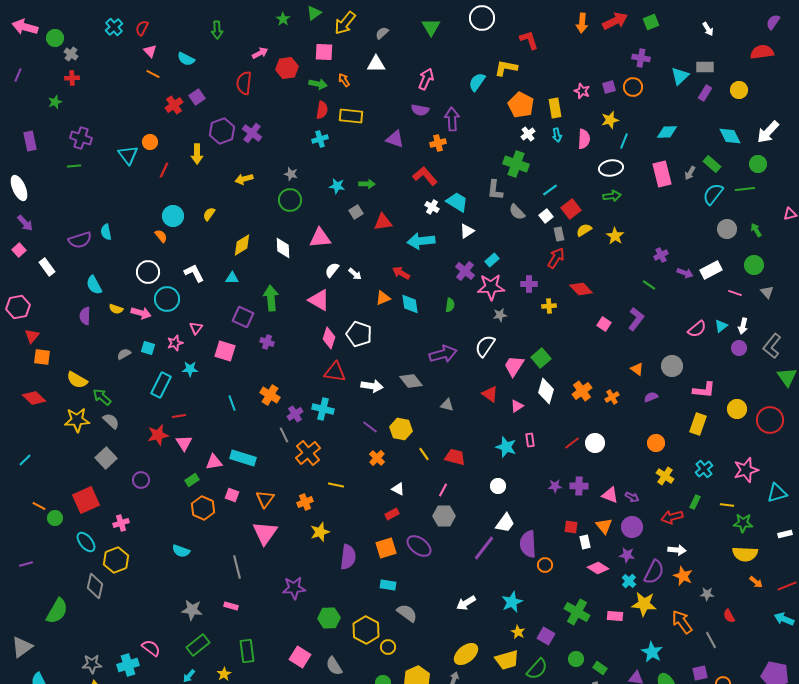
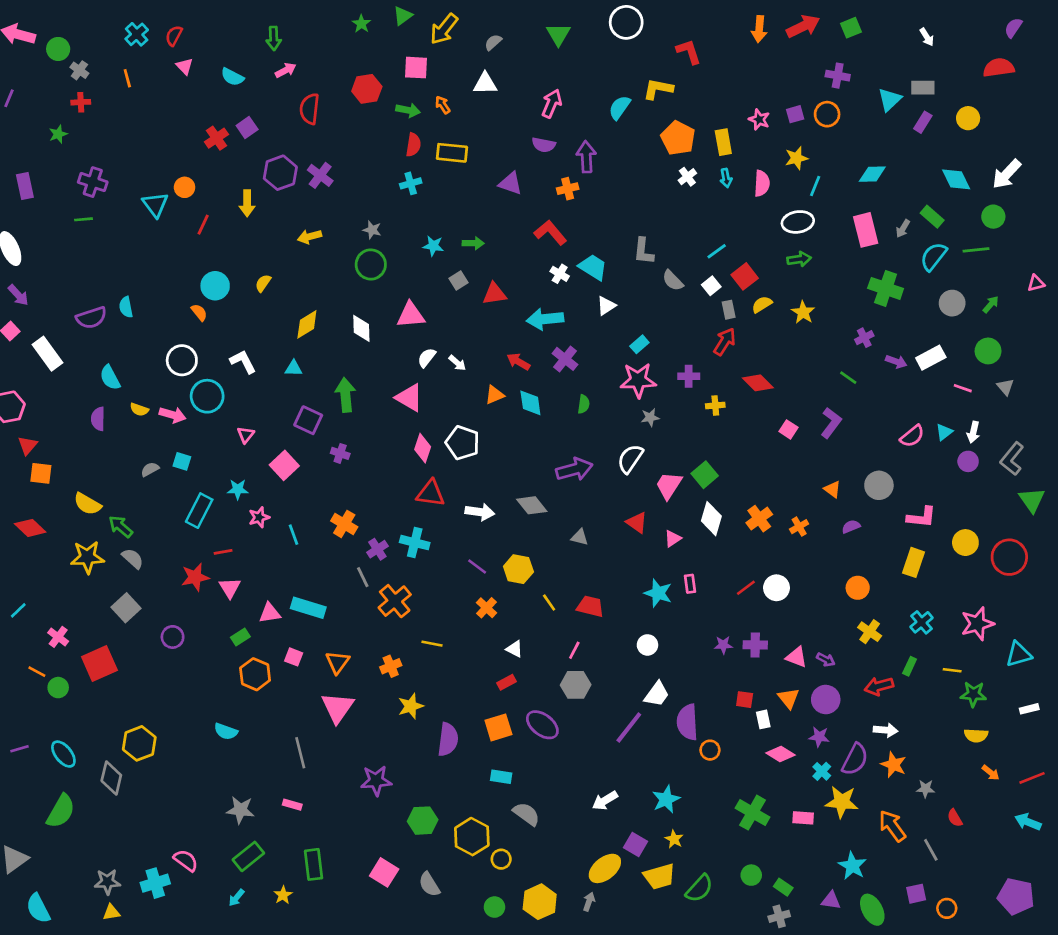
pink arrow: (260, 53) -> (286, 70), moved
orange line: (153, 74) -> (127, 78), moved, turned 48
green cross: (516, 164) -> (886, 288), moved
green arrow: (756, 230) -> (991, 304), turned 72
white rectangle: (47, 267) -> (47, 354), size x1.4
purple cross: (465, 271) -> (565, 359), moved
pink star: (175, 343) -> (259, 517), moved
pink square: (225, 351) -> (284, 465), turned 30
pink cross: (121, 523) -> (58, 637), moved, turned -35
cyan ellipse: (86, 542) -> (63, 754), moved
yellow semicircle: (745, 554) -> (976, 735), size x0.7
purple square: (546, 636) -> (635, 845), moved

